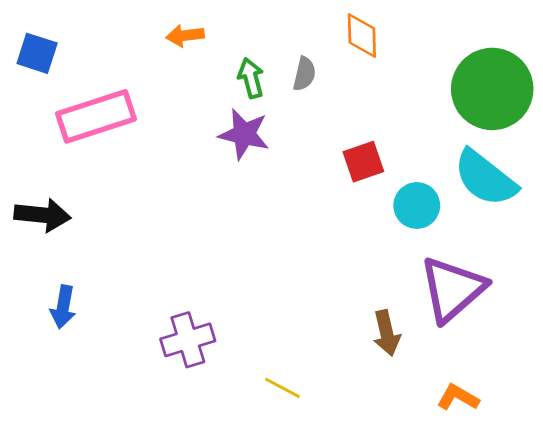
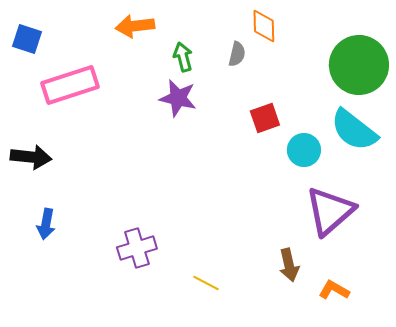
orange arrow: (185, 35) -> (135, 26), size x1.4
gray semicircle: (304, 74) -> (237, 54), moved
brown arrow: (387, 333) -> (289, 265), moved

